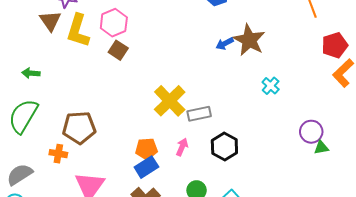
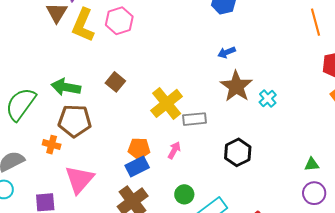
brown star: (249, 40) -> (236, 86), moved
brown square: (118, 50) -> (115, 82), moved
green arrow: (31, 73) -> (66, 87), moved, size x1.6
purple circle: (311, 132) -> (314, 193), moved
black hexagon: (224, 147) -> (238, 152), moved

